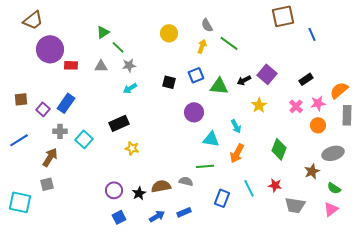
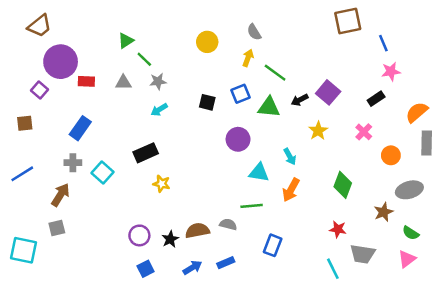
green line: (229, 43) -> (275, 73), moved
pink star: (318, 103) -> (391, 71), moved
purple square: (43, 109) -> (40, 90), moved
cyan line: (249, 188) -> (333, 269), moved

